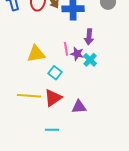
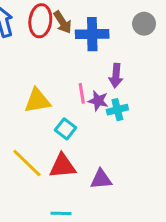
cyan cross: (90, 60) -> (117, 110), turned 32
yellow line: (29, 96) -> (27, 163), turned 40
red triangle: (53, 98) -> (63, 166), turned 30

